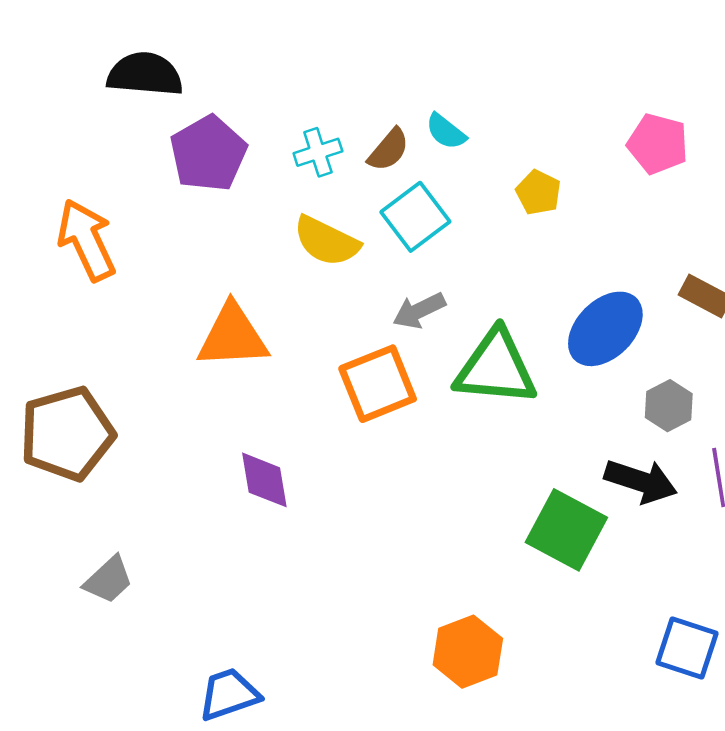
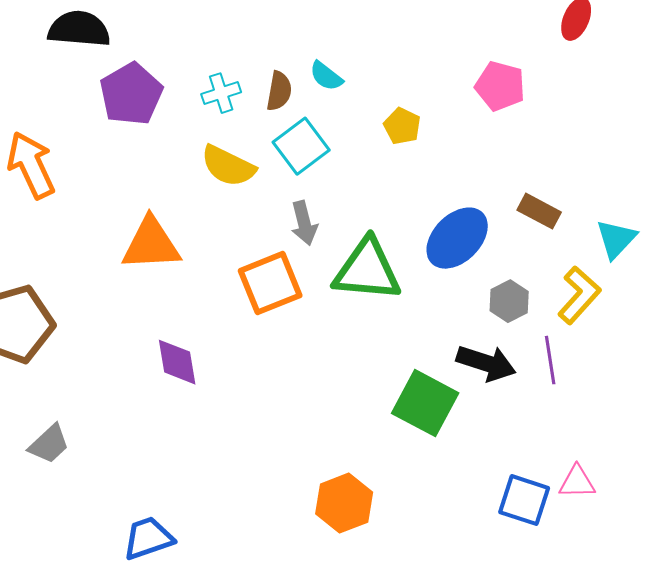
brown semicircle: (389, 150) -> (279, 91), turned -30
gray arrow: (419, 311) -> (304, 223), turned -78

